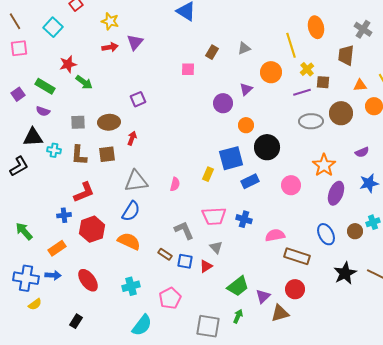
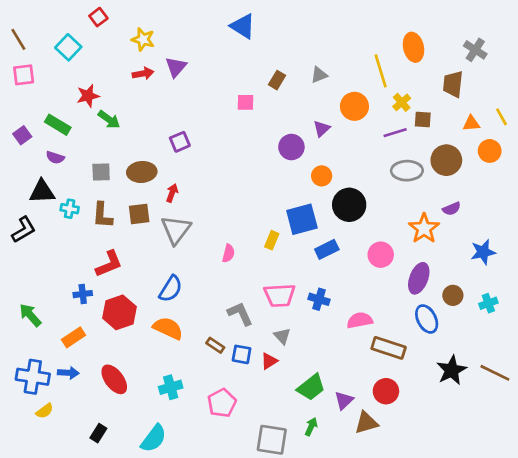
purple semicircle: (362, 152) -> (452, 209), moved
gray triangle: (136, 181) -> (176, 230), moved, turned -45
purple ellipse: (336, 193) -> (419, 278), moved
brown circle: (355, 231) -> (453, 295), moved
cyan semicircle: (142, 325) -> (154, 438), moved

